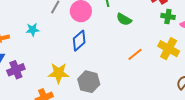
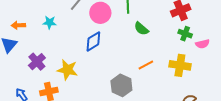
yellow cross: (169, 49) -> (180, 65), turned -30
purple cross: (16, 70) -> (37, 62), moved, turned -30
gray hexagon: (89, 82) -> (121, 85), moved

